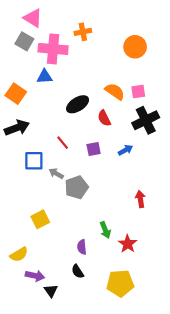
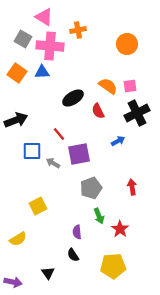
pink triangle: (33, 18) -> (44, 17), moved
orange square: (16, 94) -> (17, 73), moved
purple square: (94, 149) -> (79, 154), moved, size x1.6
gray pentagon: (76, 187) -> (91, 188), moved
purple arrow: (35, 276) -> (13, 282), moved

